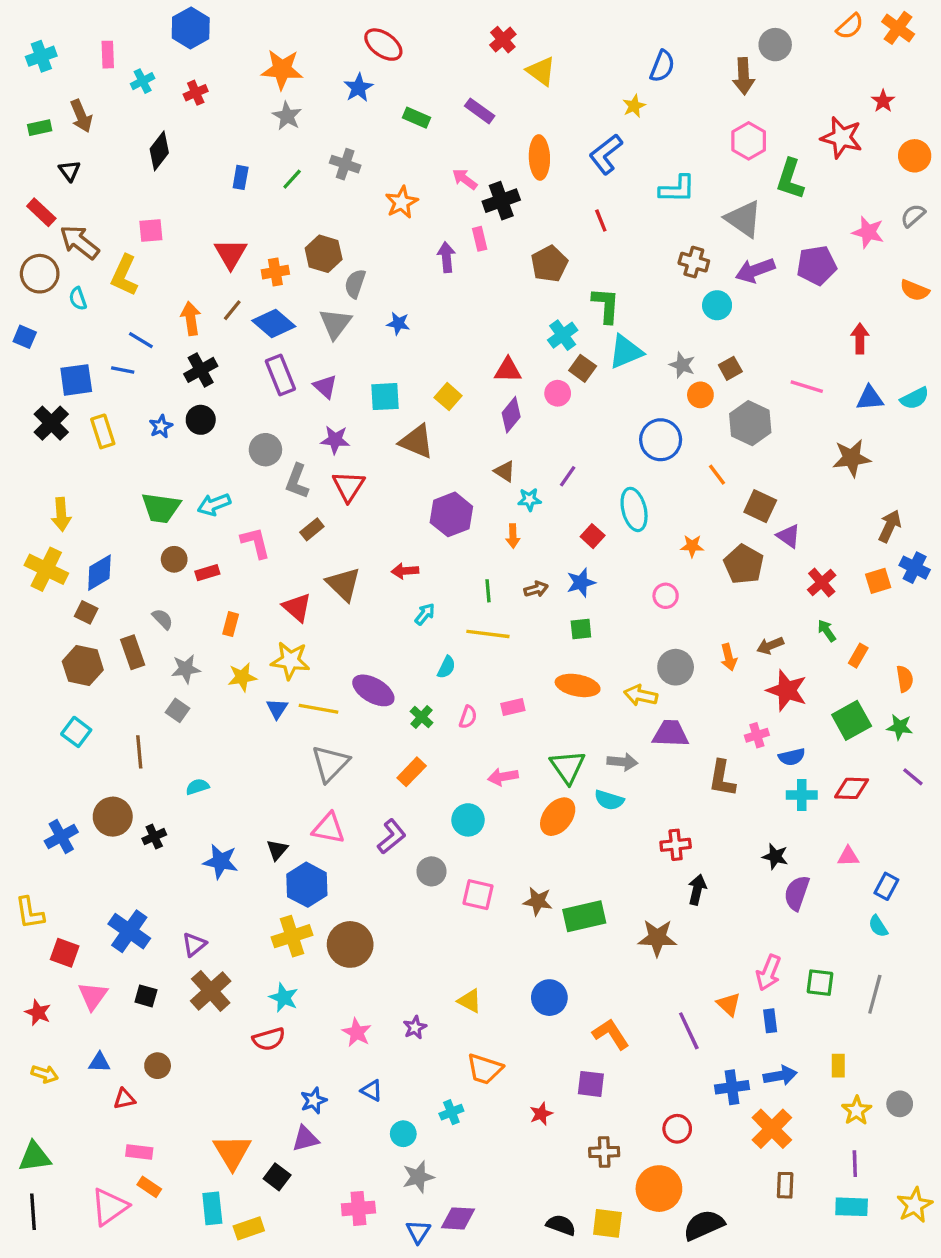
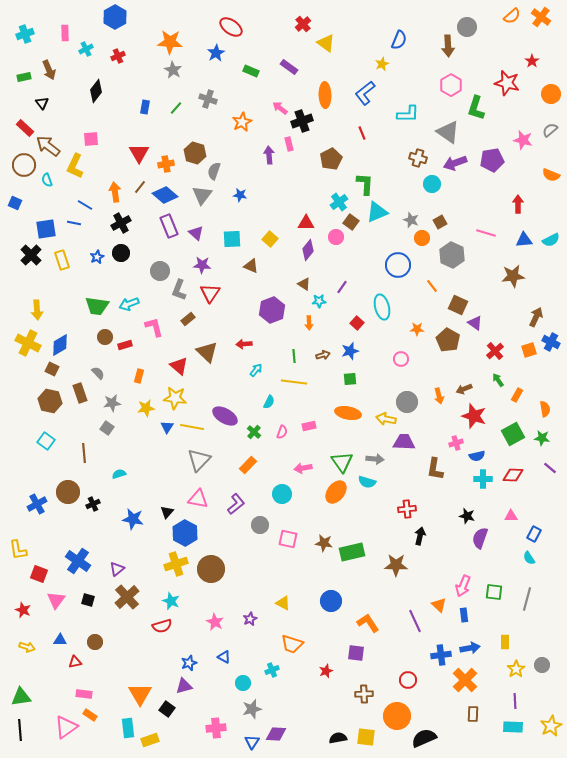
brown triangle: (417, 441) -> (251, 266), size x0.7
black semicircle: (561, 1225) -> (338, 738), turned -30

